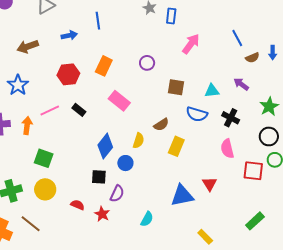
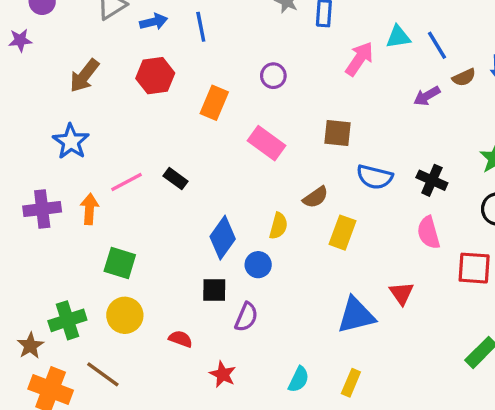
blue arrow: (69, 35) -> (154, 22), moved
brown arrow: (28, 46) -> (84, 76), turned -30
purple circle: (147, 63) -> (273, 76), moved
red hexagon: (68, 74) -> (155, 76), moved
purple arrow: (241, 84) -> (427, 96), moved, turned -63
cyan triangle: (212, 91) -> (398, 37), moved
pink rectangle: (119, 101) -> (267, 143), moved
red star: (102, 214) -> (223, 374), moved
cyan semicircle: (147, 219) -> (299, 379), moved
yellow rectangle: (205, 237) -> (351, 383), moved, turned 70

